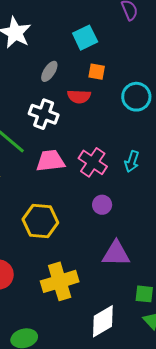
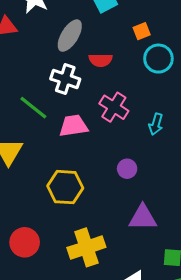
gray ellipse: (49, 71) -> (70, 36), size x1.5
orange square: (97, 72) -> (142, 31), moved, turned -30
pink cross: (93, 162) -> (114, 107), moved

